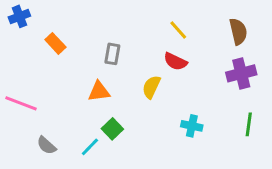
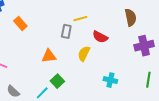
yellow line: (178, 30) -> (80, 19), moved, turned -64
brown semicircle: (238, 31) -> (131, 17), moved
gray rectangle: (112, 54) -> (66, 31), moved

